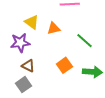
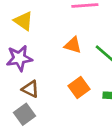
yellow triangle: (32, 22) -> (23, 21), moved
orange triangle: (54, 28) -> (73, 45), moved, turned 32

